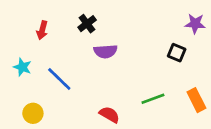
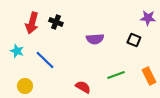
black cross: (87, 24) -> (56, 22), moved, turned -32
red arrow: (42, 30) -> (32, 23), size x1.5
purple semicircle: (105, 51) -> (95, 39), moved

